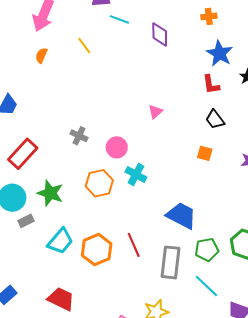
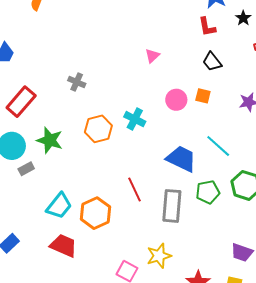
pink circle: (117, 147) -> (176, 100), moved
cyan trapezoid: (60, 241) -> (59, 206), moved
orange hexagon: (97, 250) -> (96, 213), moved
cyan line: (206, 286) -> (218, 146), moved

